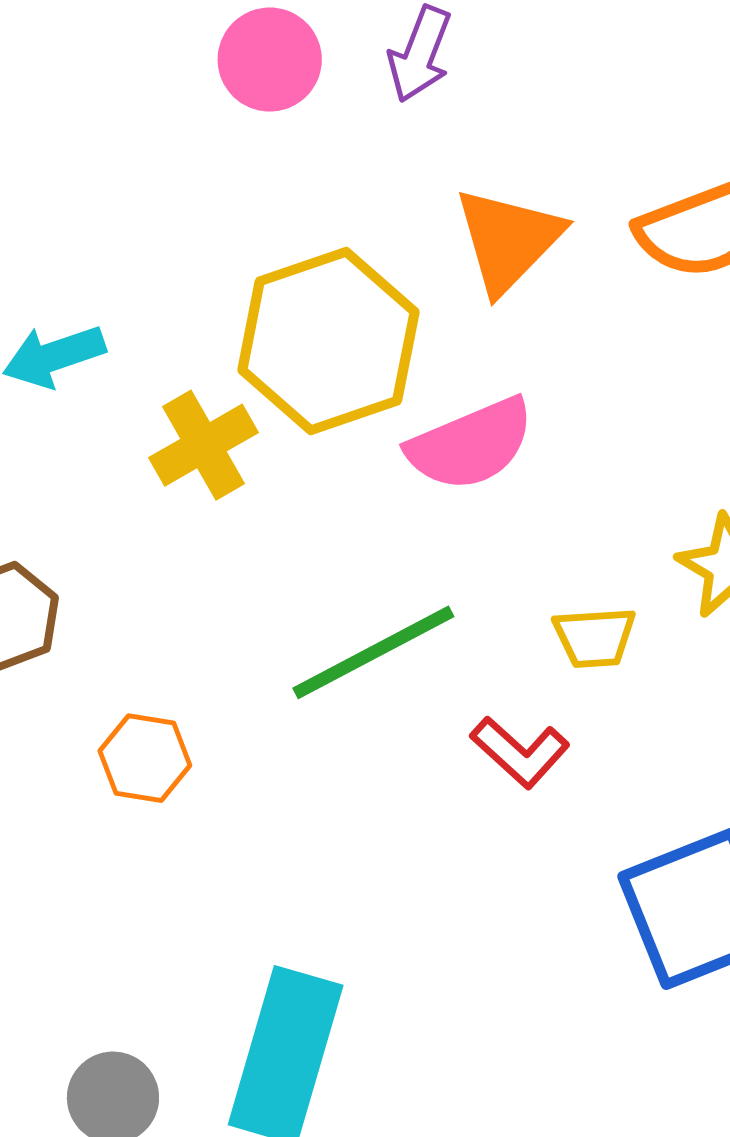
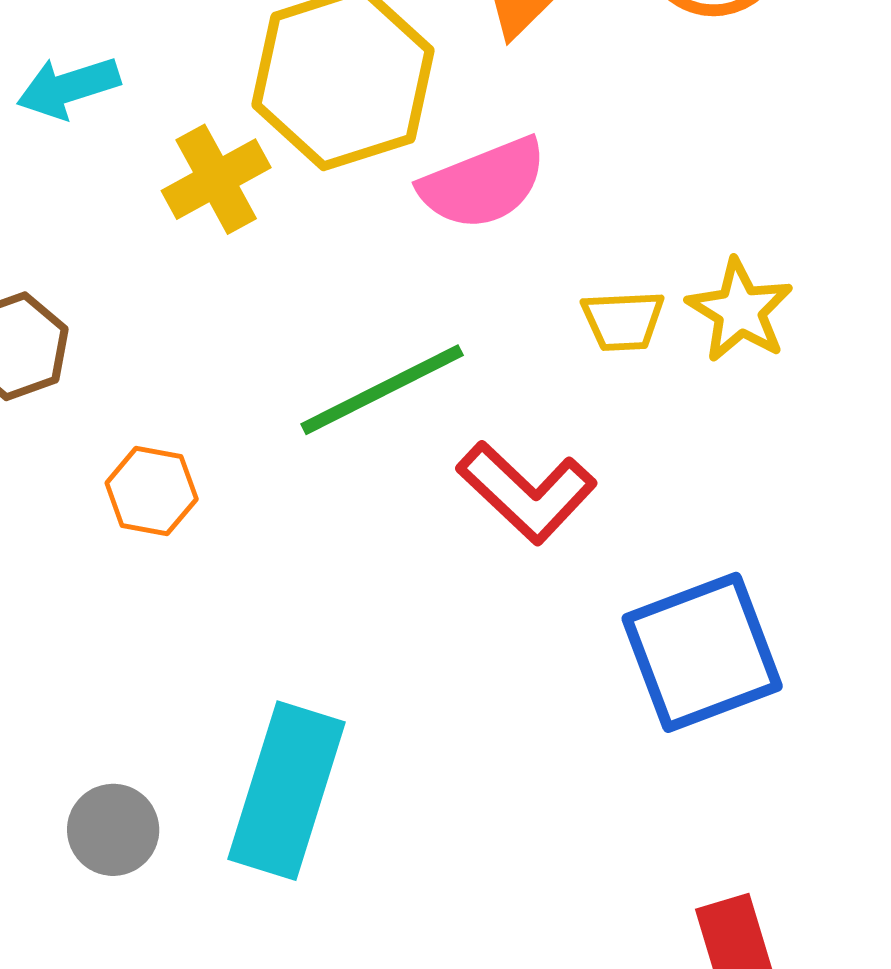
yellow trapezoid: (595, 637) -> (623, 321), moved
red L-shape: (520, 752) -> (527, 492), size x1.4

